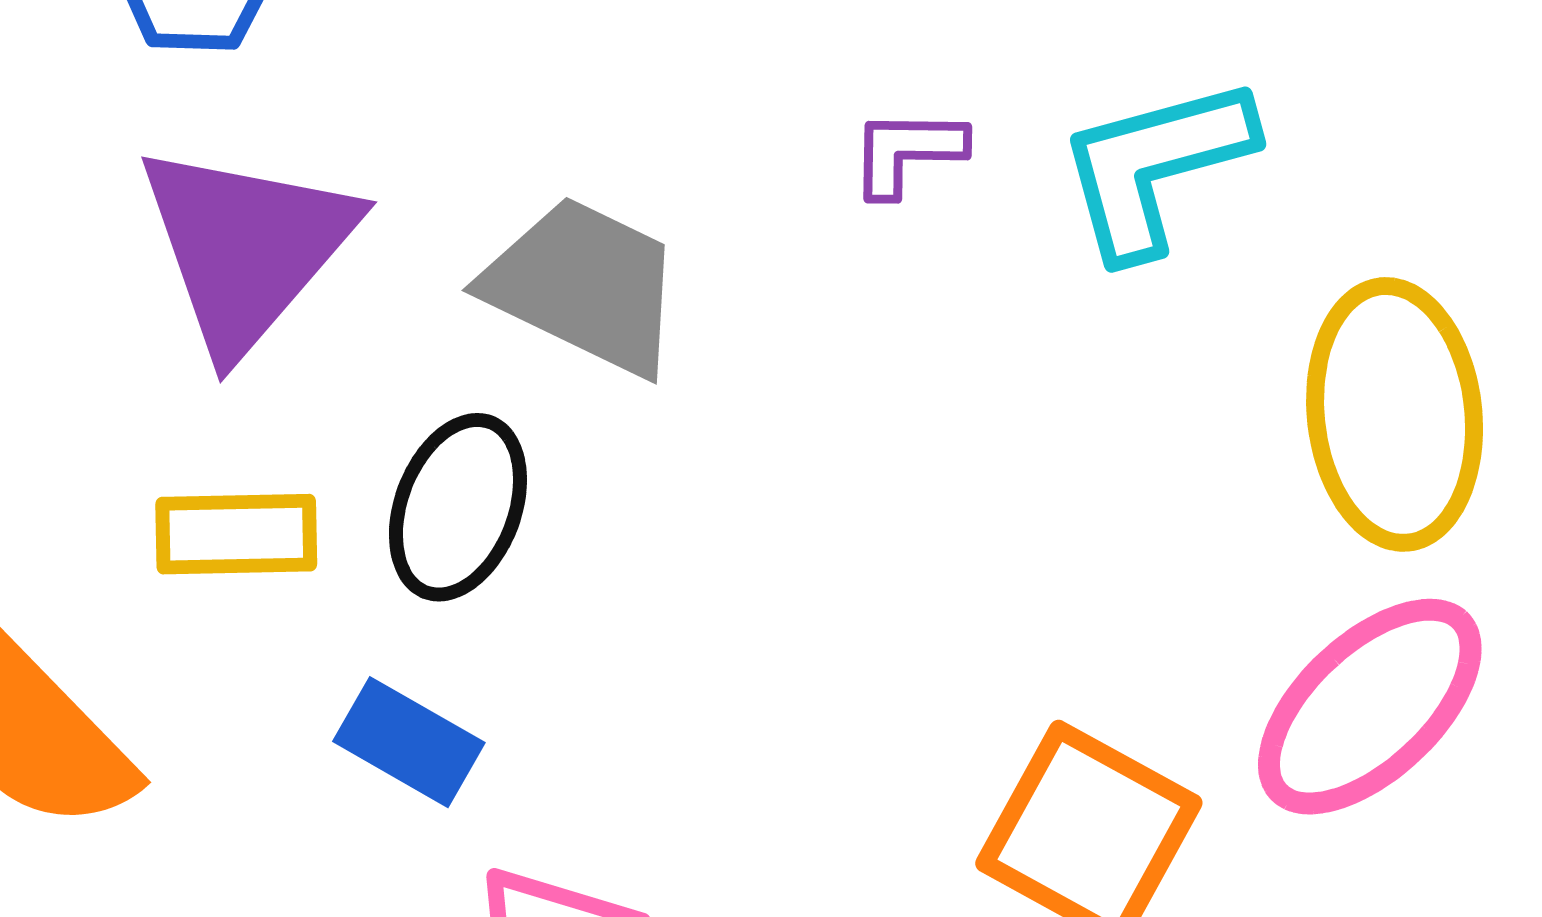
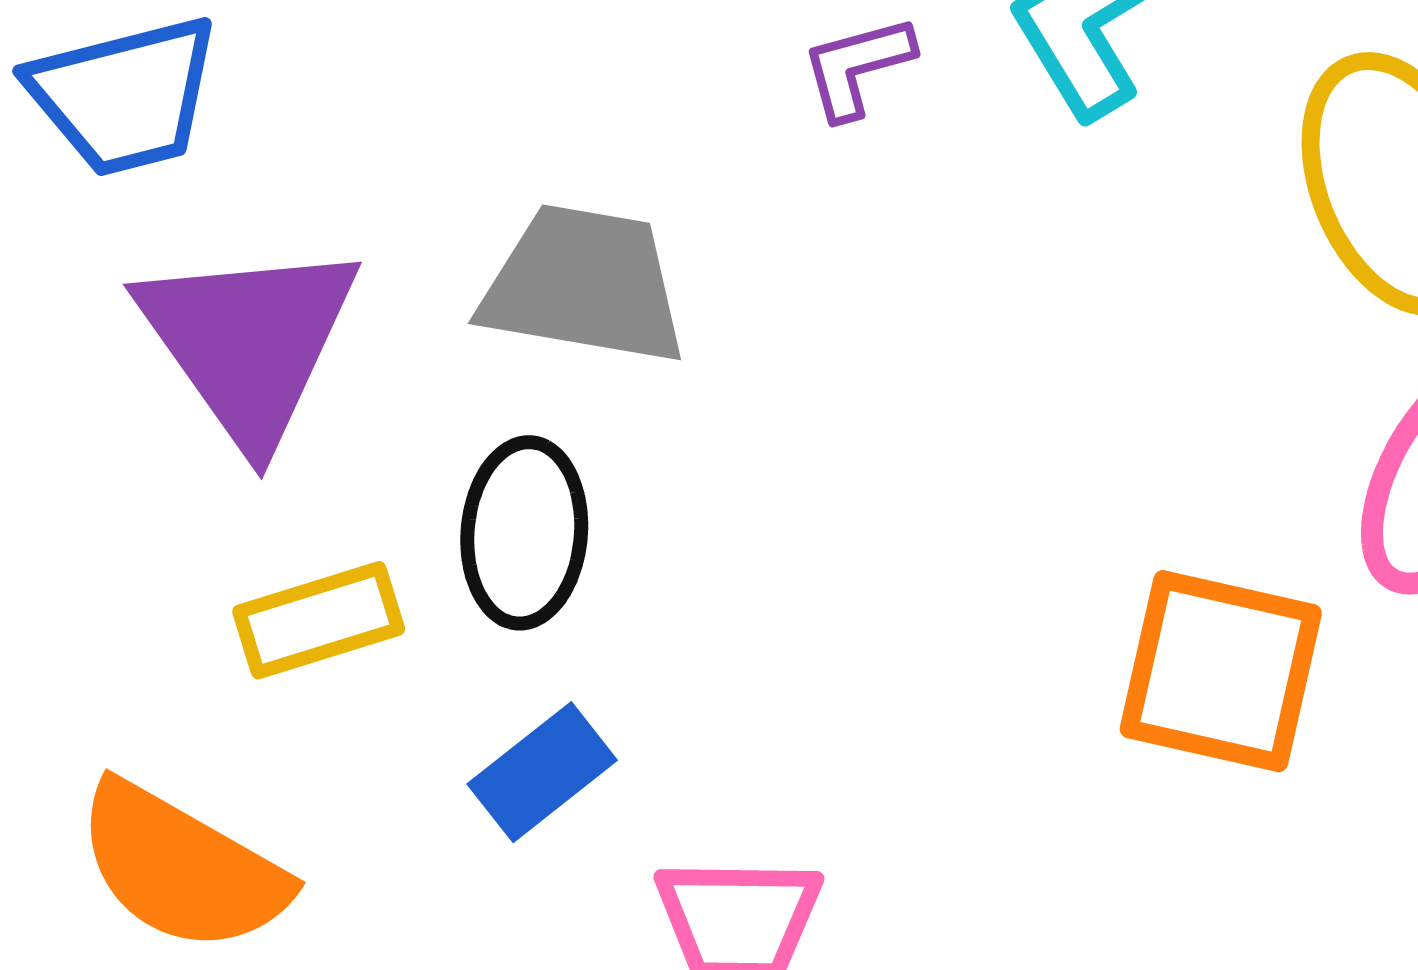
blue rectangle: (409, 742) -> (542, 772), turned -52

